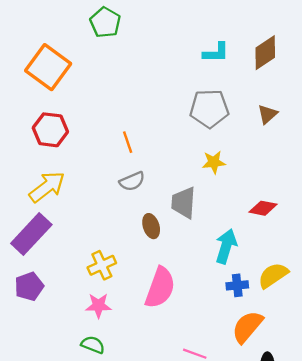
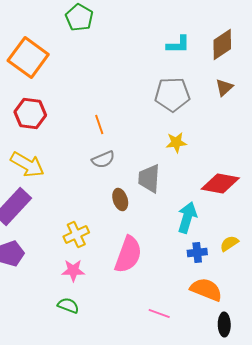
brown triangle: (267, 114) -> (224, 88), moved
yellow arrow: (47, 187) -> (27, 164), turned 68
red diamond: (263, 208) -> (220, 184), size x1.5
yellow semicircle: (273, 275) -> (229, 244), size x0.7
orange semicircle: (247, 327) -> (206, 290), turned 72

